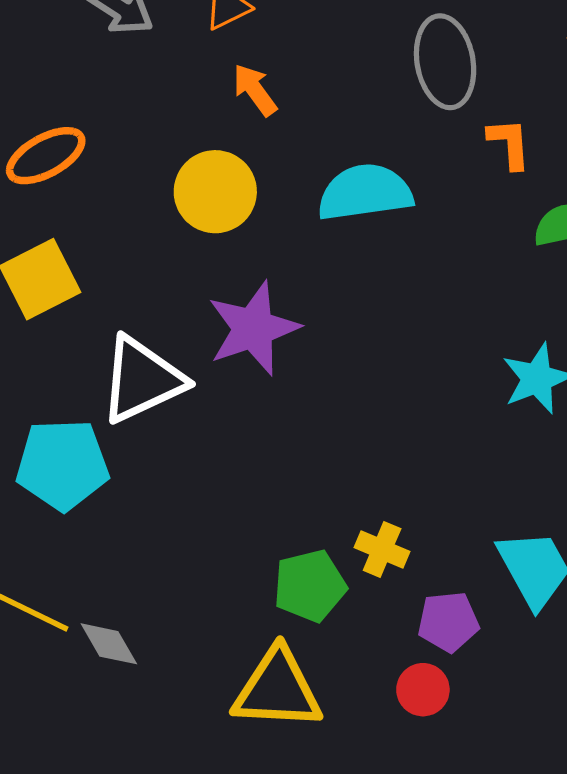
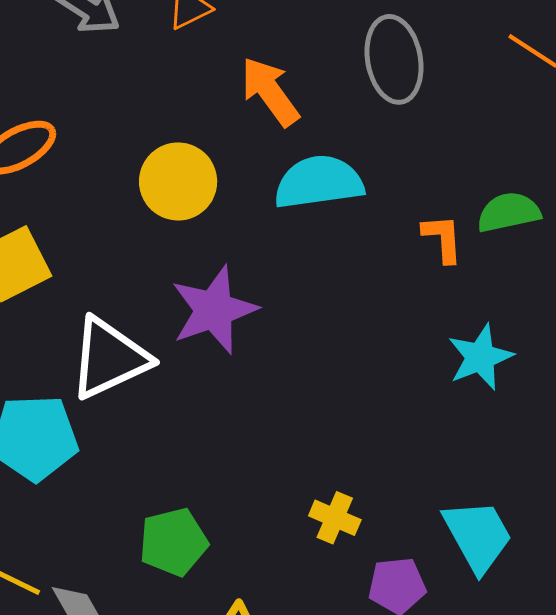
orange arrow: (255, 90) -> (270, 92), moved, size x1.4
orange L-shape: (509, 143) -> (443, 238), moved
green pentagon: (310, 586) -> (173, 542), moved

